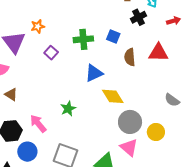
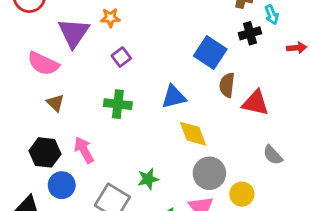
blue square: (113, 37) -> (210, 52), size x1.6
green cross: (83, 39) -> (118, 104), moved
red triangle: (158, 53) -> (255, 103), moved
green star: (68, 109) -> (148, 179), moved

